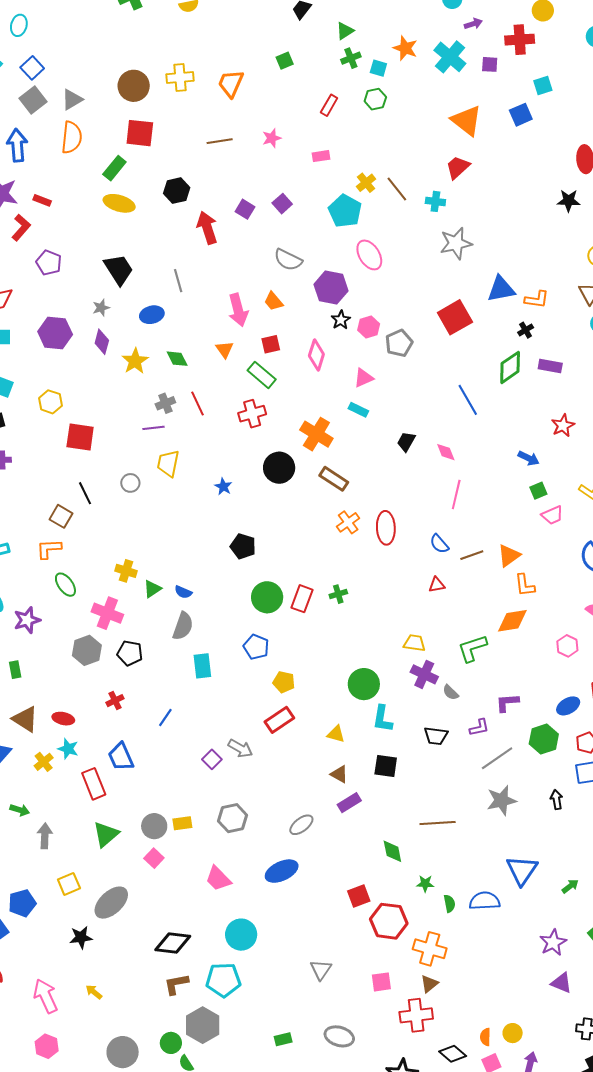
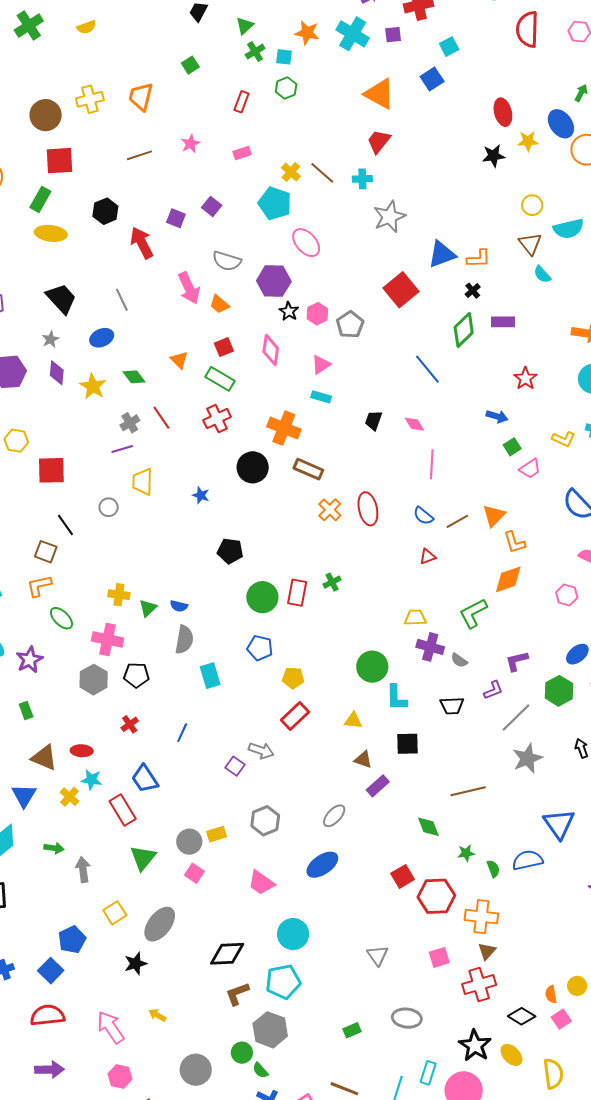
pink arrow: (238, 310) -> (189, 288), moved

